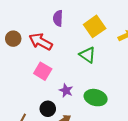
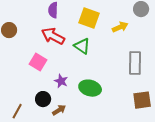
yellow square: (95, 26) -> (89, 18), turned -35
red arrow: (41, 42) -> (53, 36), moved

